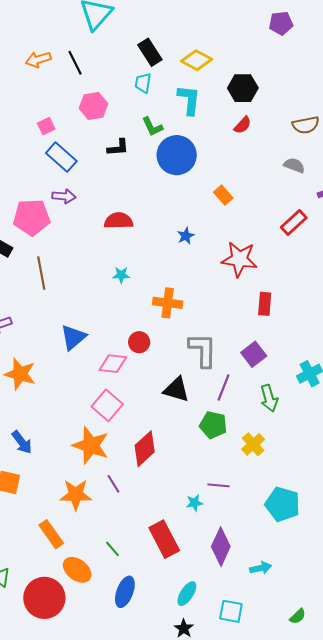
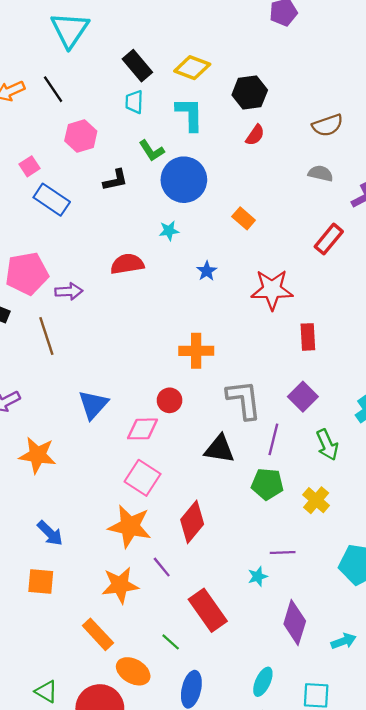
purple arrow: (64, 196) -> (69, 291), moved
cyan star: (121, 275) -> (169, 231), moved
red rectangle: (164, 539) -> (208, 610), moved

